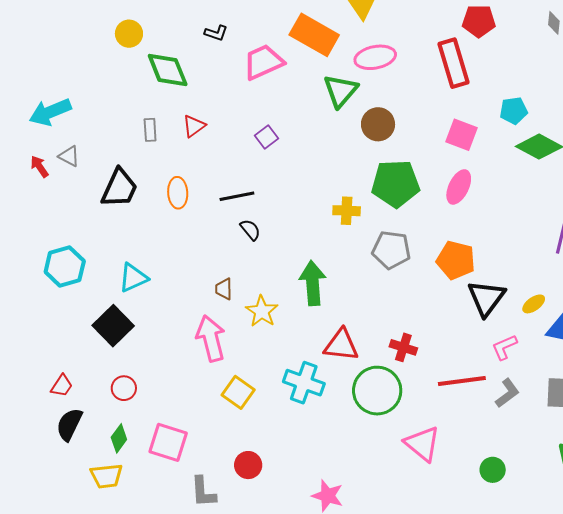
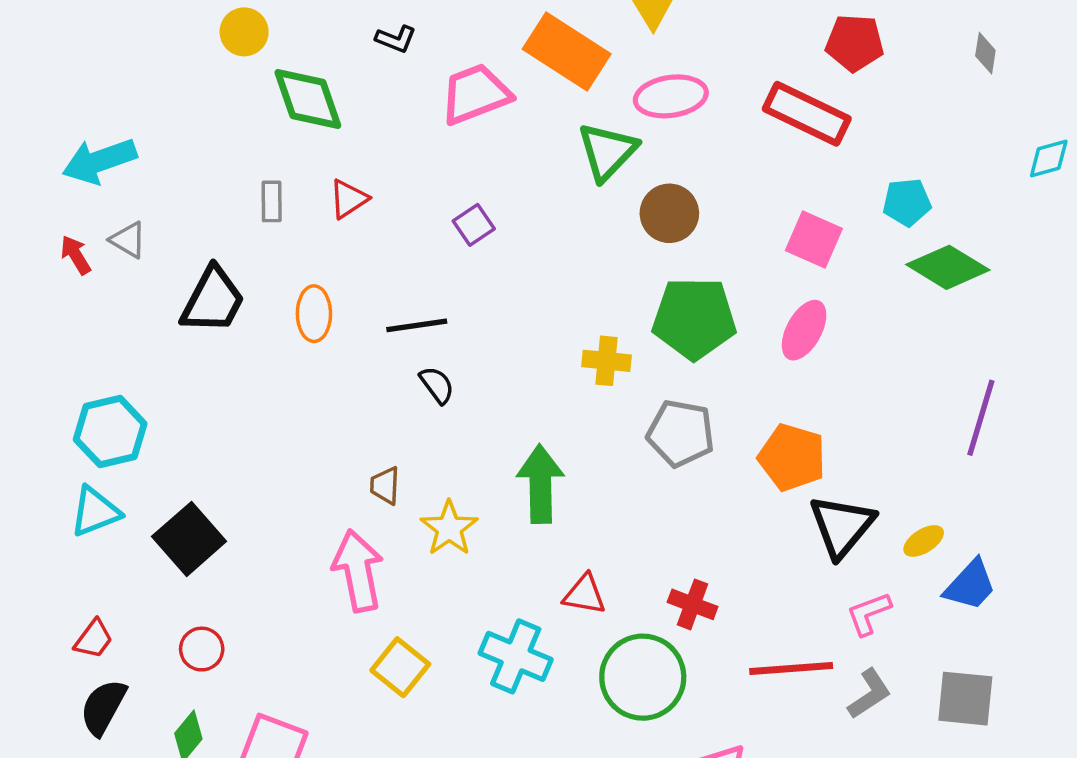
red rectangle: (454, 63) -> (807, 114), turned -51
cyan triangle: (133, 278) -> (95, 512), moved
red triangle: (341, 345) -> (584, 594), size x0.7

